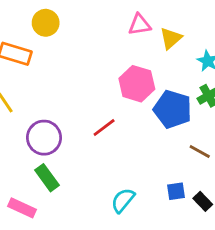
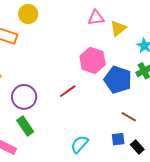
brown line: (200, 152) -> (129, 117), moved

